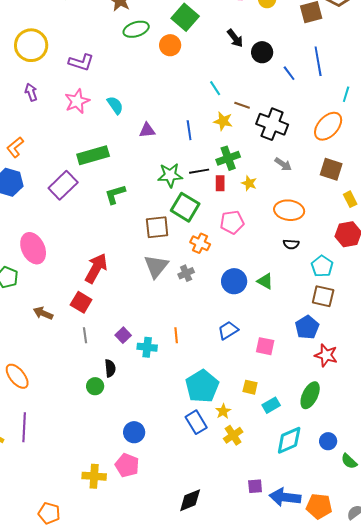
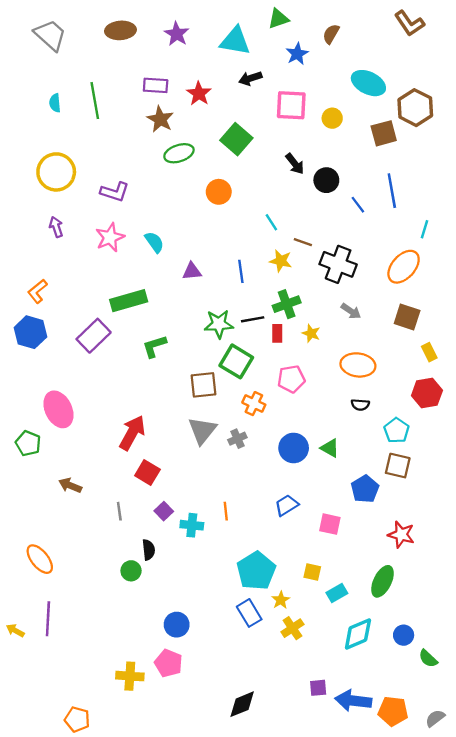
orange circle: (170, 45) -> (219, 192), moved
red square: (81, 302) -> (147, 473), moved
blue pentagon: (307, 327) -> (365, 489), moved

